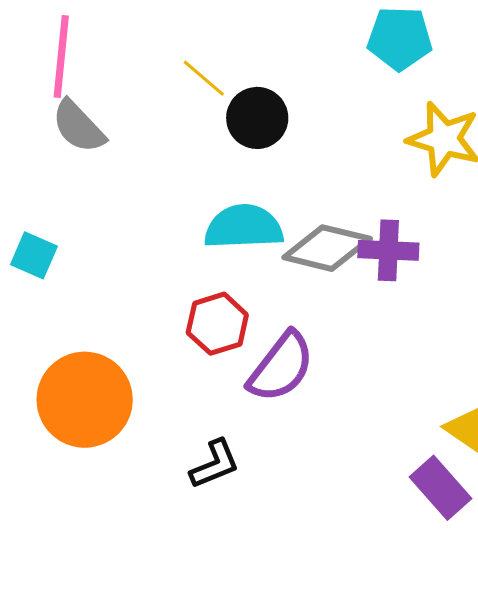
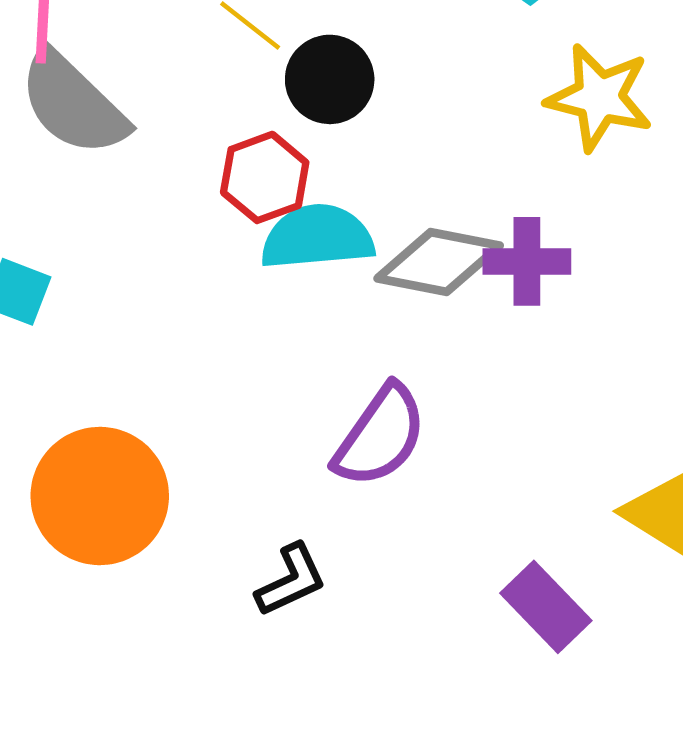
gray semicircle: (78, 127) -> (73, 104), size x1.4
red hexagon: (217, 324) -> (265, 177), moved
purple rectangle: (440, 488) -> (546, 607), moved

